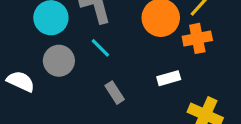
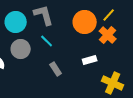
orange cross: (197, 38) -> (108, 35), turned -36

